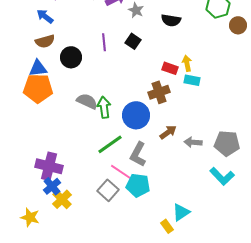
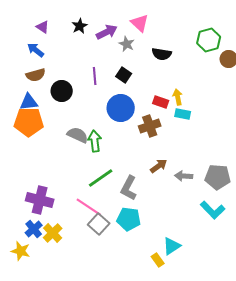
blue circle: (136, 115) -> (121, 108), moved
pink line: (123, 173) -> (89, 207), moved
blue cross: (52, 186) -> (34, 229), moved

